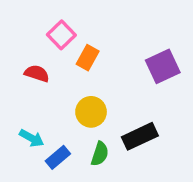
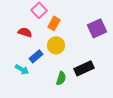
yellow circle: (91, 112) -> (56, 45), moved
blue rectangle: (58, 157) -> (36, 56), moved

